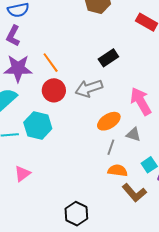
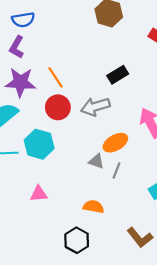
gray triangle: (134, 134) -> (96, 161), moved
orange semicircle: (118, 171) -> (93, 207), moved
pink triangle: (22, 174) -> (39, 194), moved, turned 30
brown L-shape: (134, 193) -> (140, 238), moved

